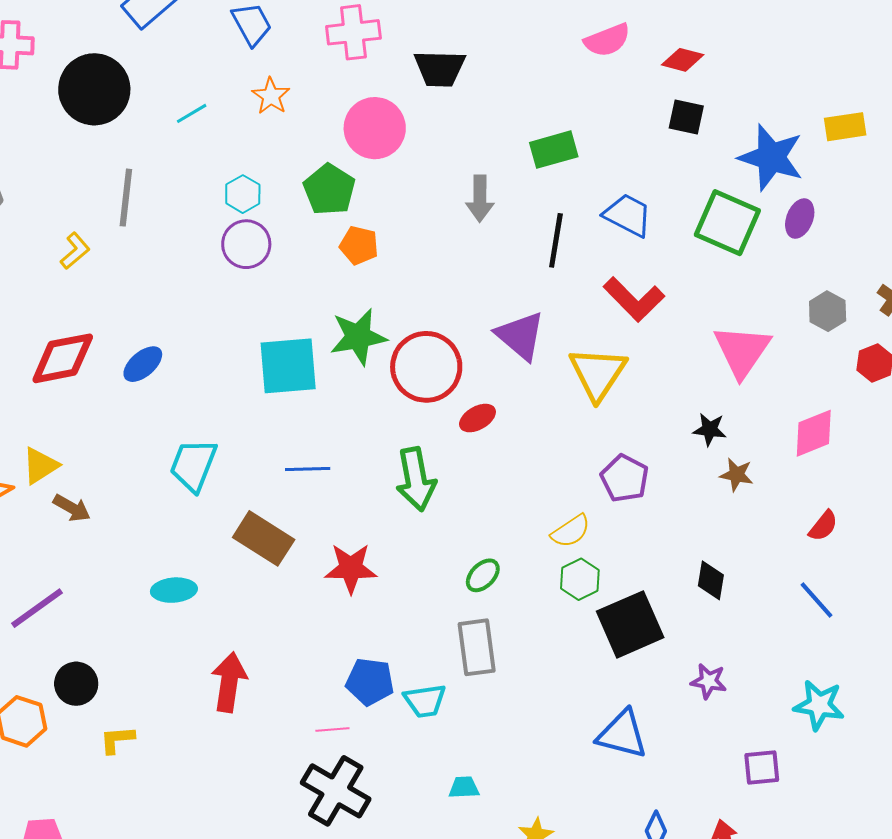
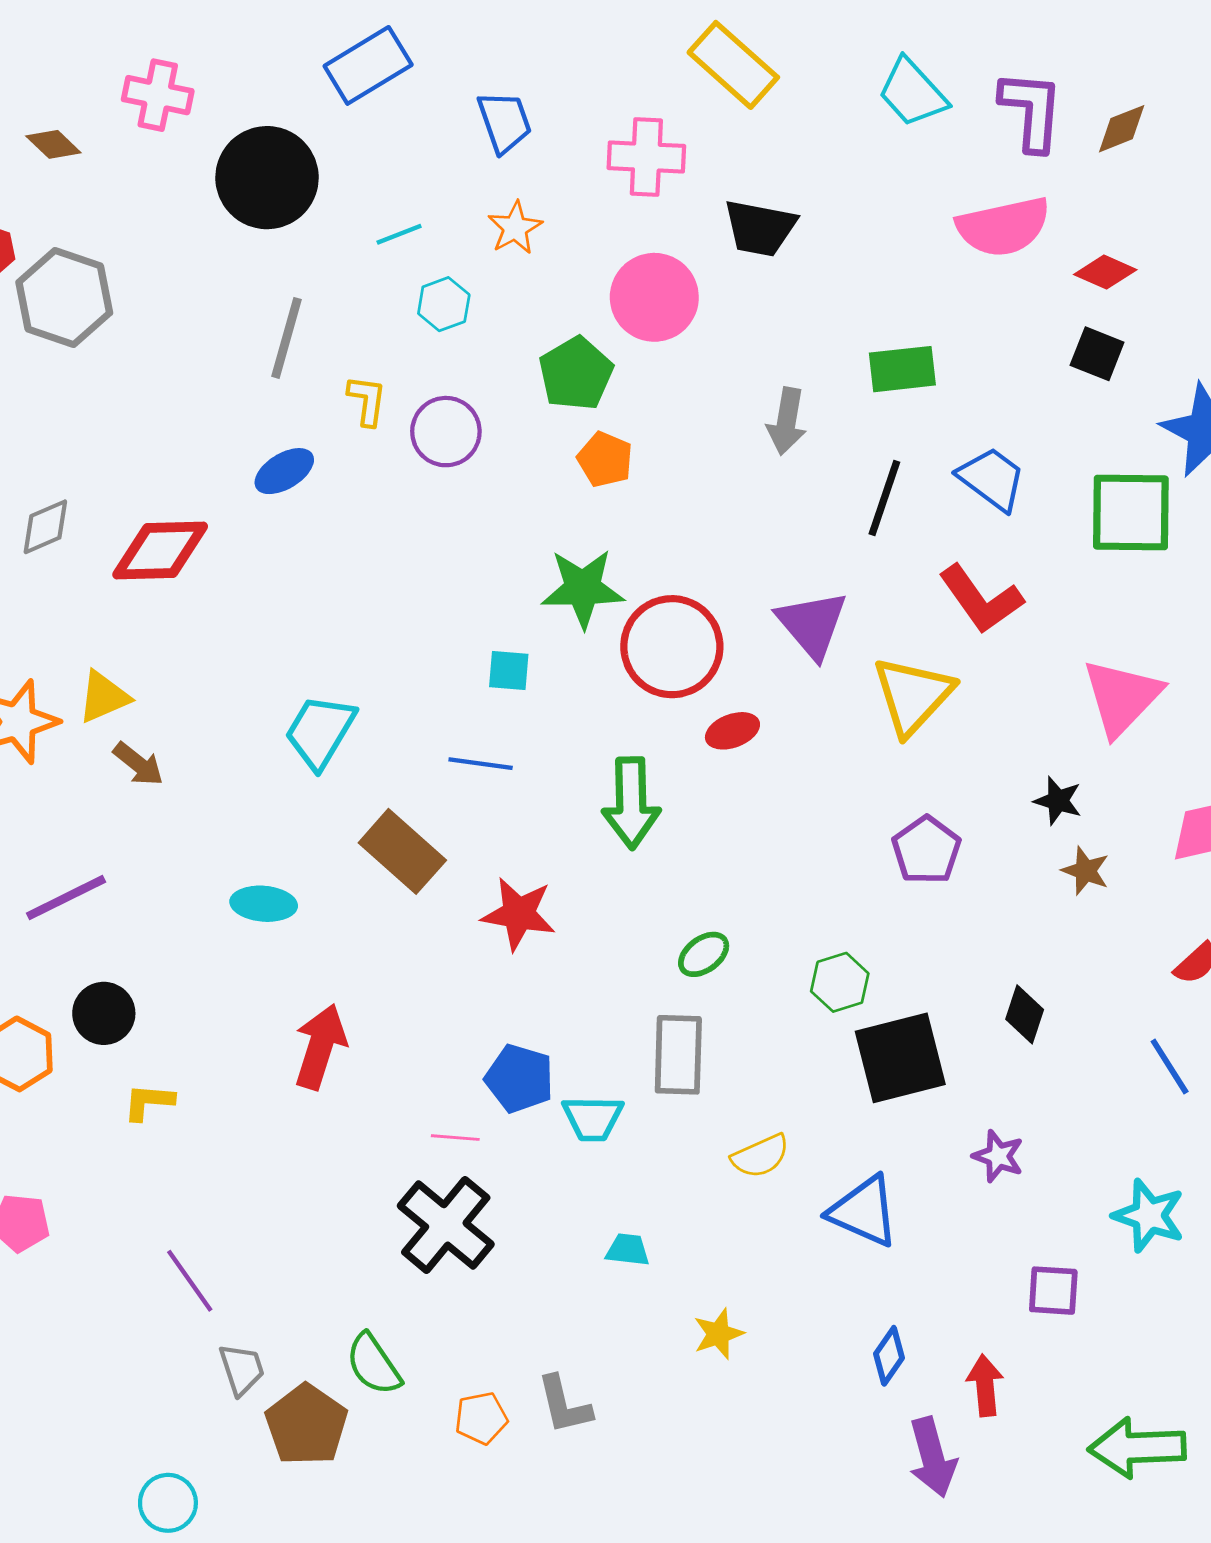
pink semicircle: (607, 40) -> (1003, 227), size x1.4
cyan hexagon: (243, 194) -> (444, 304), moved
green square: (727, 223) -> (1131, 512), turned -32
yellow L-shape: (75, 251) -> (367, 400), moved, turned -51
blue ellipse: (143, 364) -> (284, 471), moved
cyan square: (288, 366) -> (509, 670), moved, size x0.5
yellow semicircle: (571, 531) -> (760, 1156), moved

